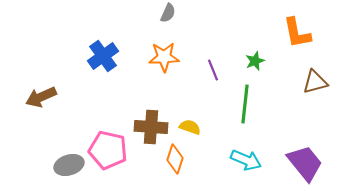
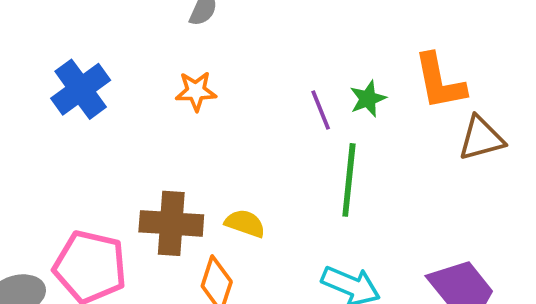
orange L-shape: (297, 33) -> (440, 82), moved
orange star: (164, 57) -> (196, 91), size x0.7
purple line: (213, 70) -> (321, 110), moved

